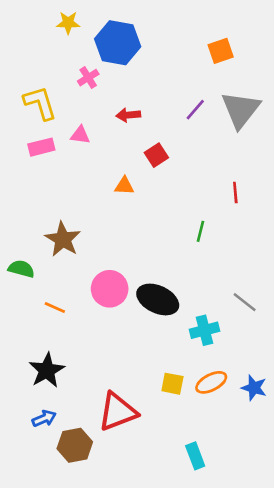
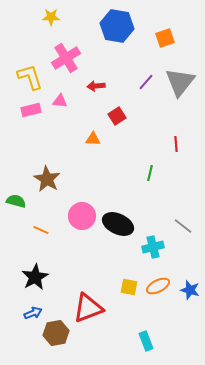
blue hexagon: (118, 43) -> (117, 26), moved
pink cross: (88, 78) -> (66, 58), size x1.8

